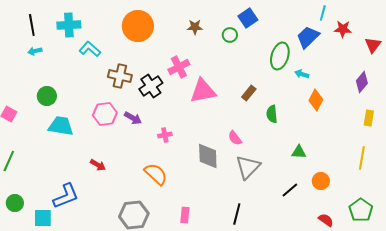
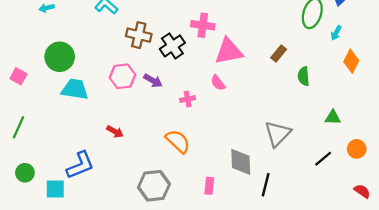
pink cross: (179, 67) -> (203, 25), turned 35
cyan arrow: (302, 74) -> (336, 33), turned -80
green circle: (47, 96) -> (60, 57), size x1.4
pink semicircle: (235, 138) -> (218, 83), moved
gray diamond: (208, 156) -> (241, 162), moved

